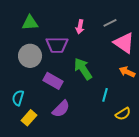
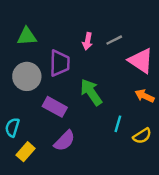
gray line: (110, 23) -> (114, 40), moved
purple trapezoid: (57, 45) -> (60, 63), turned -90
yellow semicircle: (123, 114) -> (142, 136), moved

